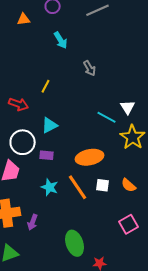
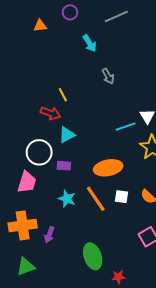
cyan arrow: (61, 40) -> (90, 43), moved
yellow line: (46, 86) -> (63, 95), turned -56
red arrow: (19, 104) -> (50, 113), moved
cyan line: (107, 117) -> (126, 127), turned -48

